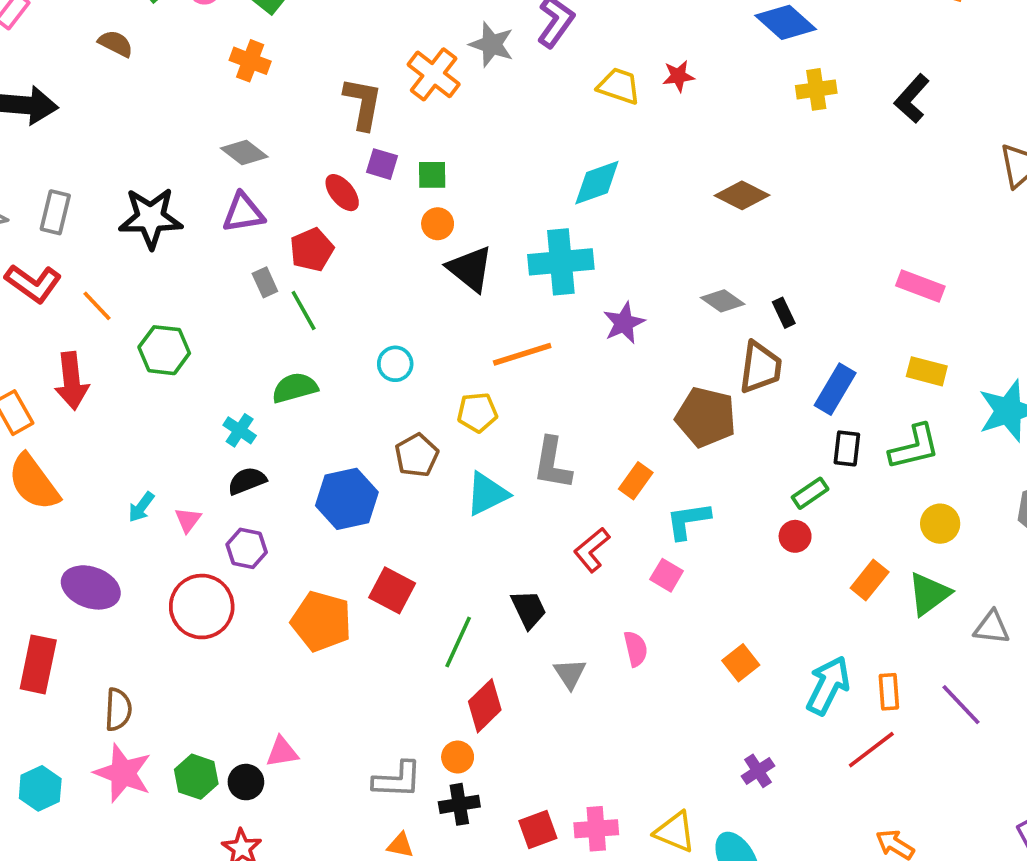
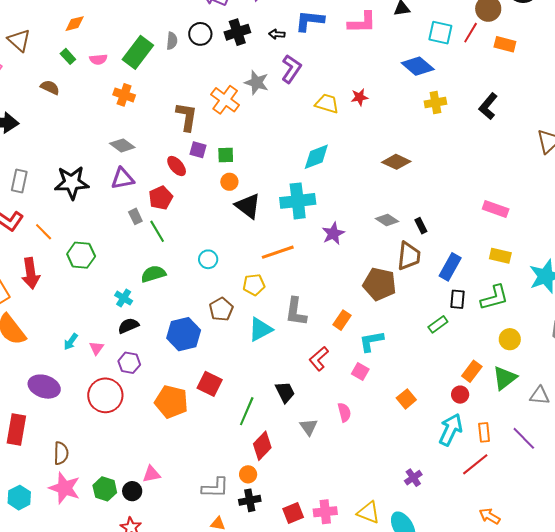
red circle: (795, 536) -> (460, 395), moved
orange square: (741, 663) -> (406, 399), moved

